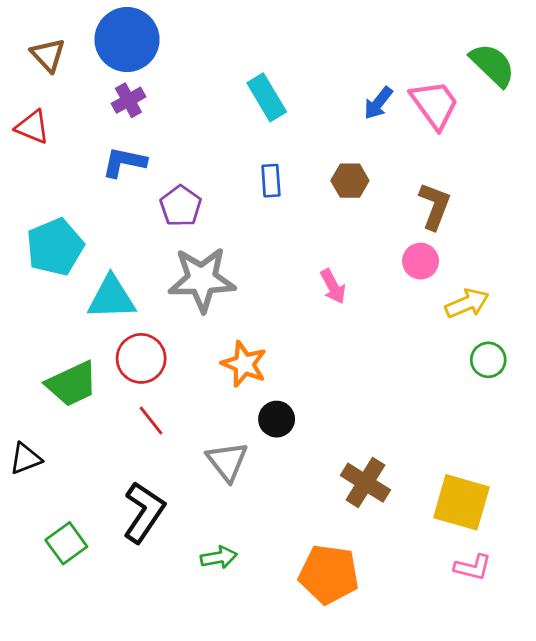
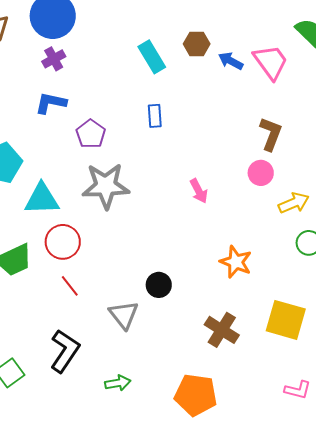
blue arrow: (378, 103) -> (231, 61), turned 80
brown hexagon: (350, 181) -> (197, 44), moved
orange star: (244, 364) -> (236, 262), moved
yellow square: (461, 502) -> (286, 320), moved

